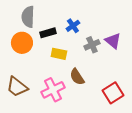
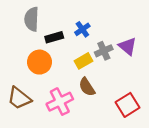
orange circle: (22, 43) -> (39, 62), moved
yellow rectangle: (59, 54) -> (84, 61), moved, turned -42

